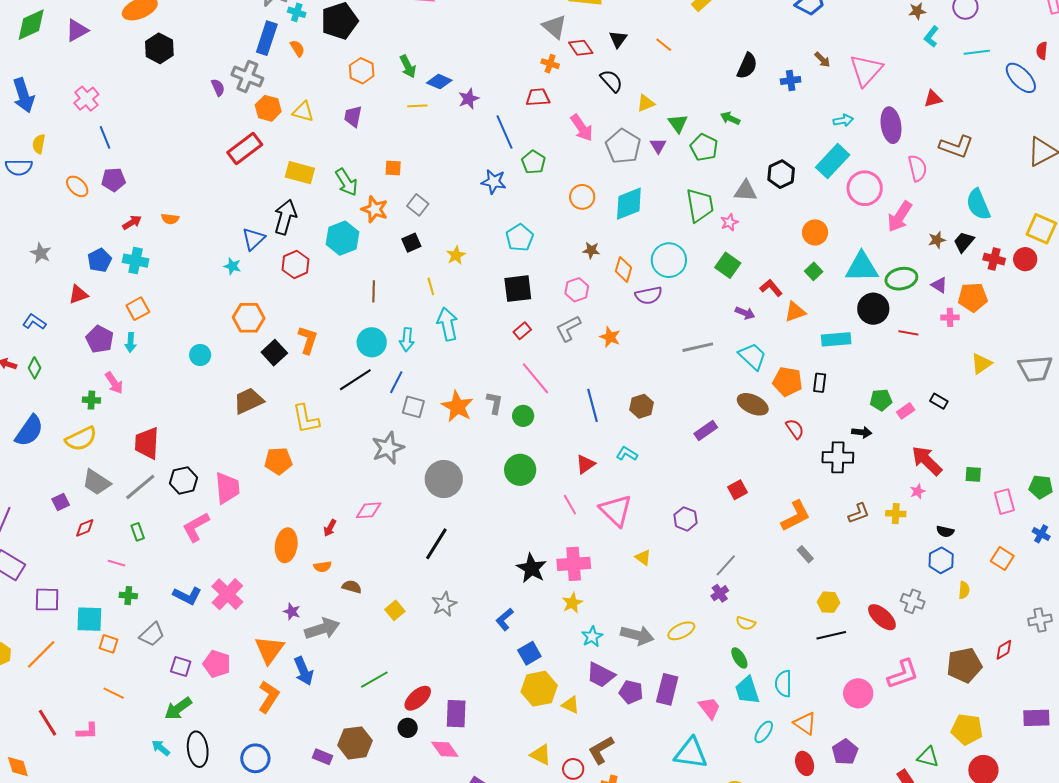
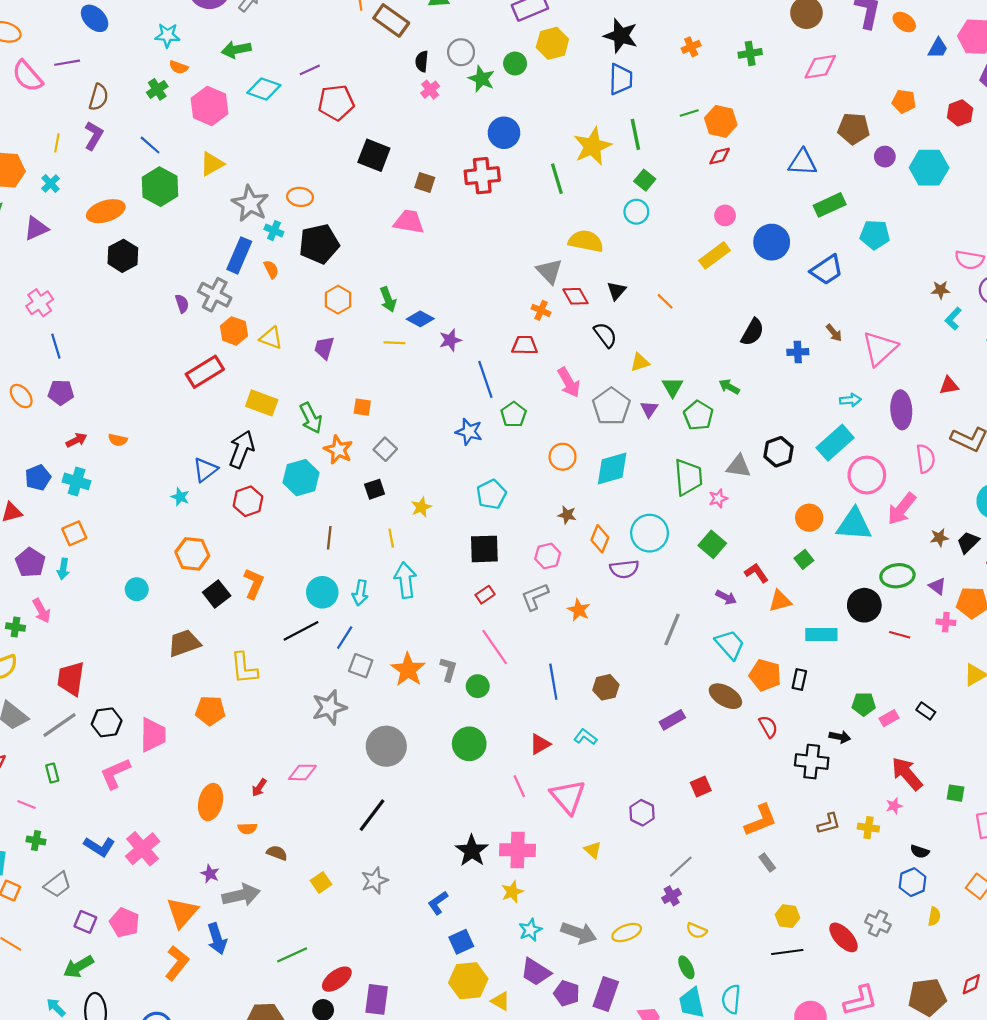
cyan triangle: (862, 267) -> (854, 524), moved
gray line: (698, 347) -> (672, 629), turned -60

